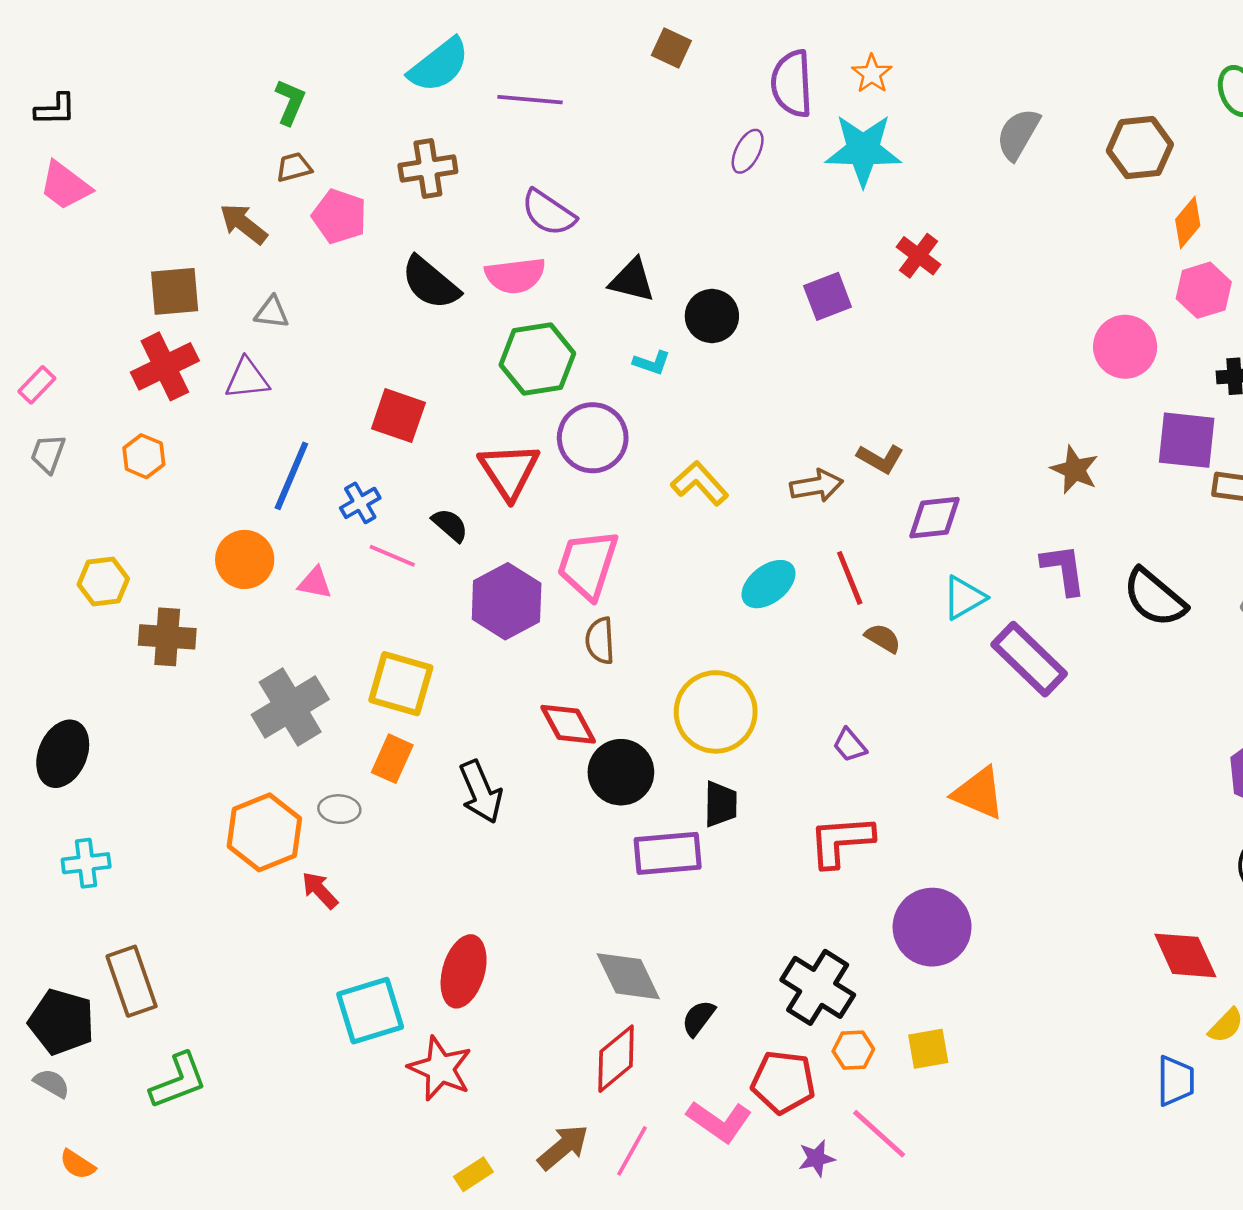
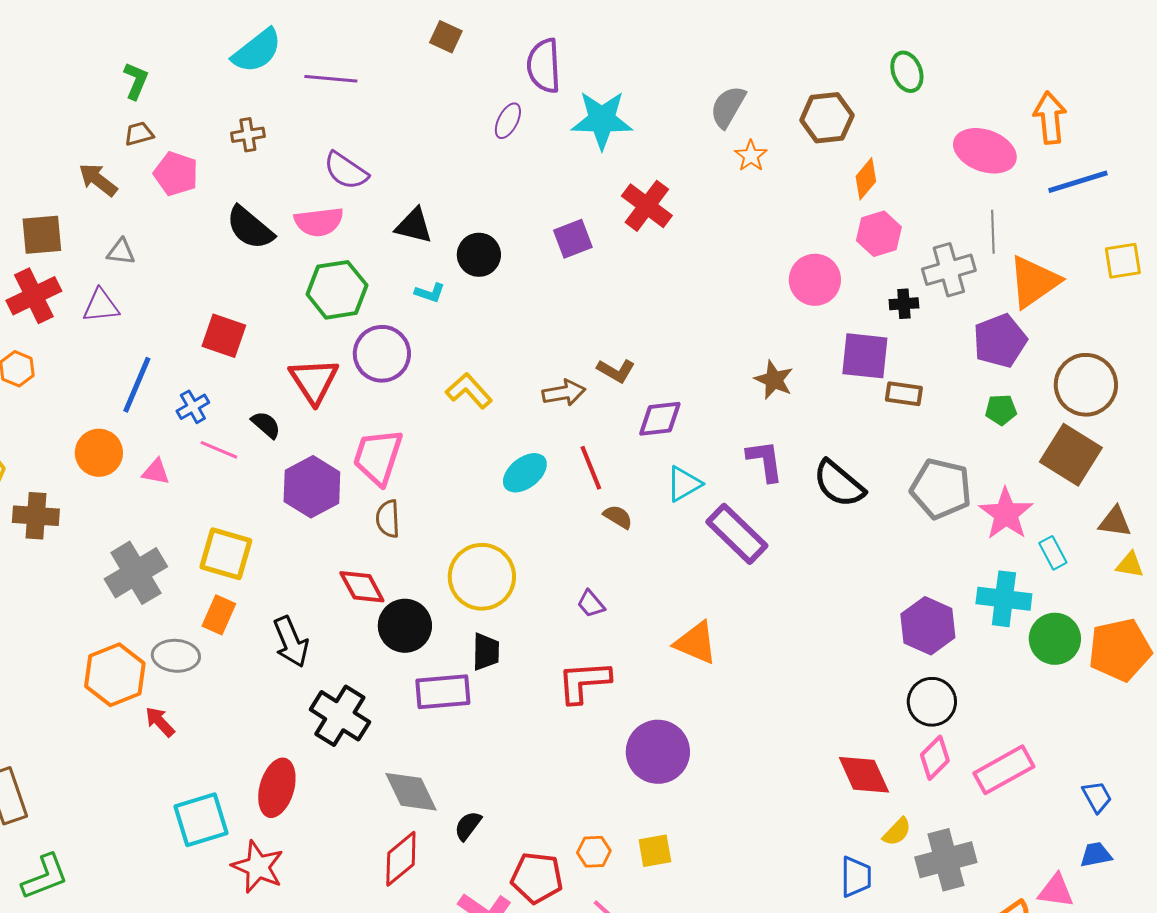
orange star: (872, 74) -> (751, 156), moved
brown cross: (428, 168) -> (248, 135), size x0.7
red cross: (919, 256) -> (647, 206), size x1.4
gray ellipse: (339, 809) -> (176, 656), size x1.4
black cross: (818, 987) -> (340, 716), moved

